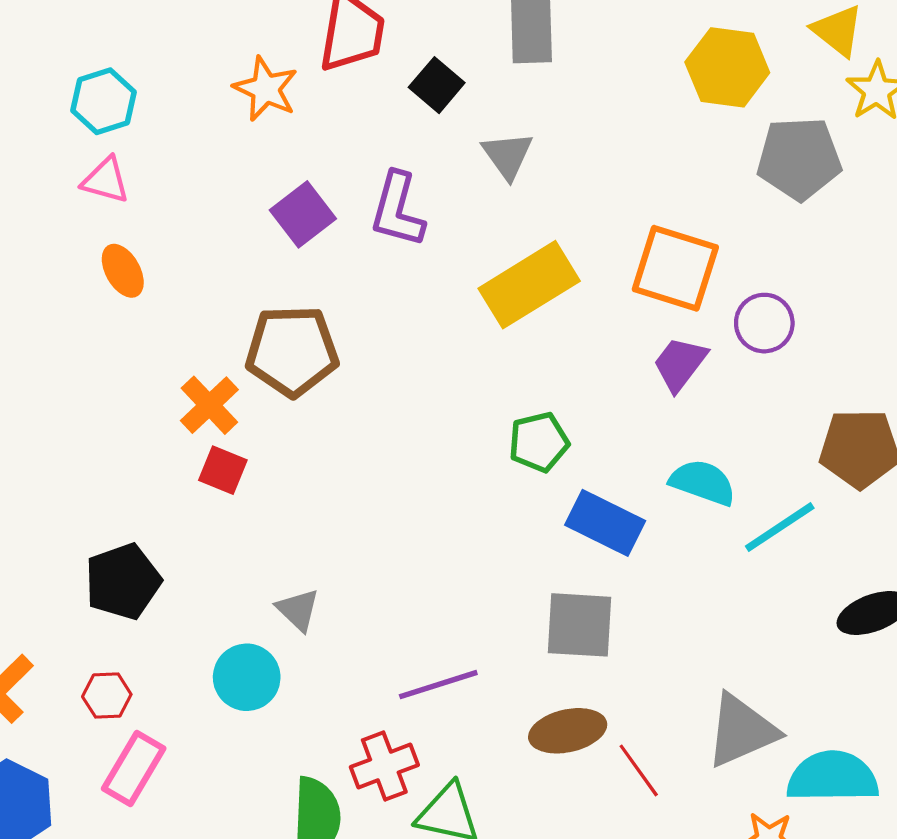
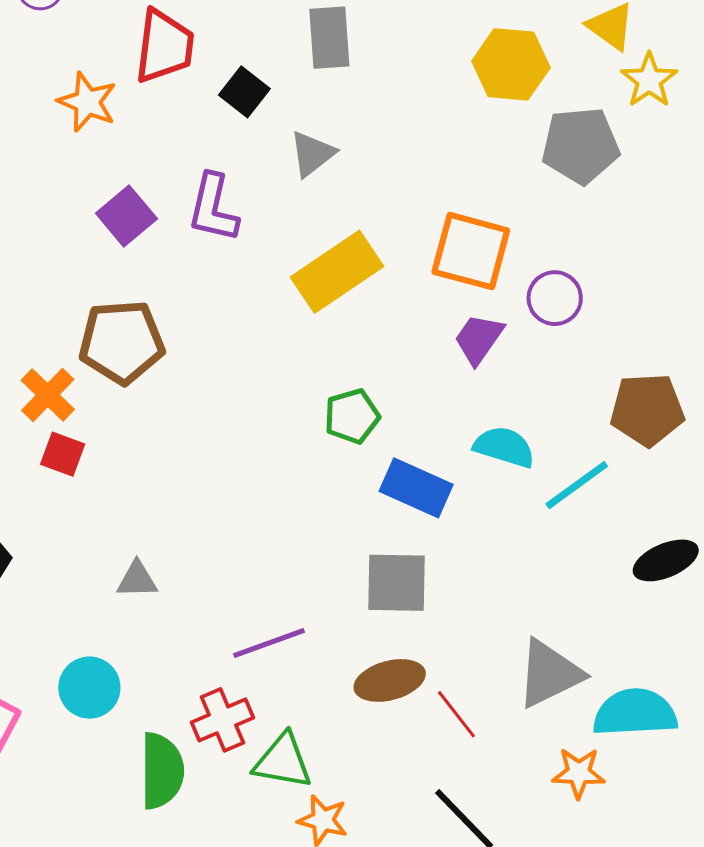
gray triangle: (508, 155) -> (312, 154), turned 30
gray triangle: (298, 610) -> (137, 580), turned -42
cyan circle: (247, 677) -> (89, 688), moved

